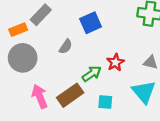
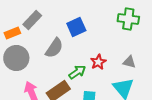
gray semicircle: (66, 47) -> (54, 48), size x1.5

